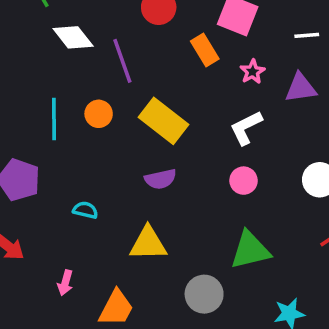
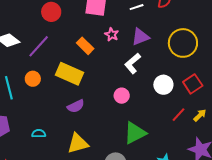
orange rectangle: (205, 50) -> (85, 46), moved
purple line: (122, 61) -> (39, 46), turned 75
white L-shape: (246, 128) -> (133, 63), moved

